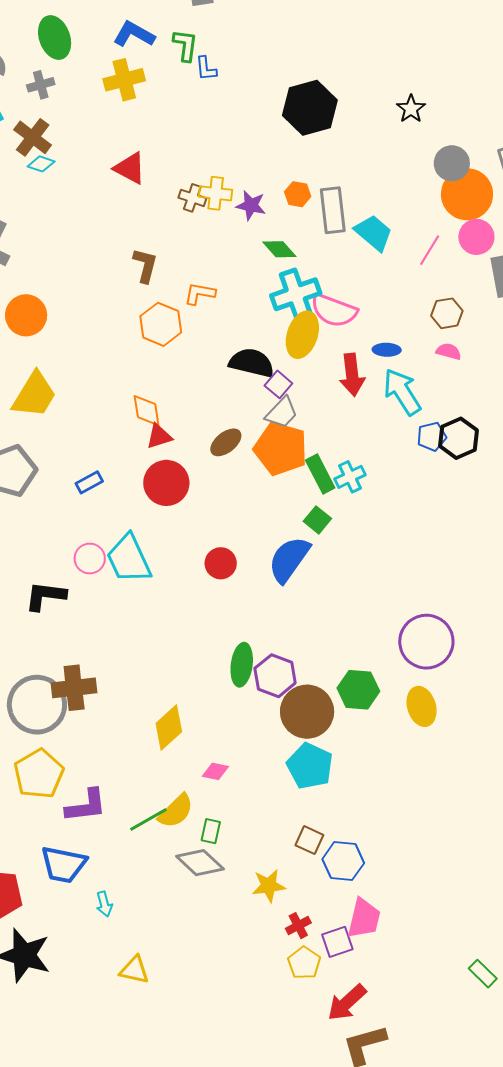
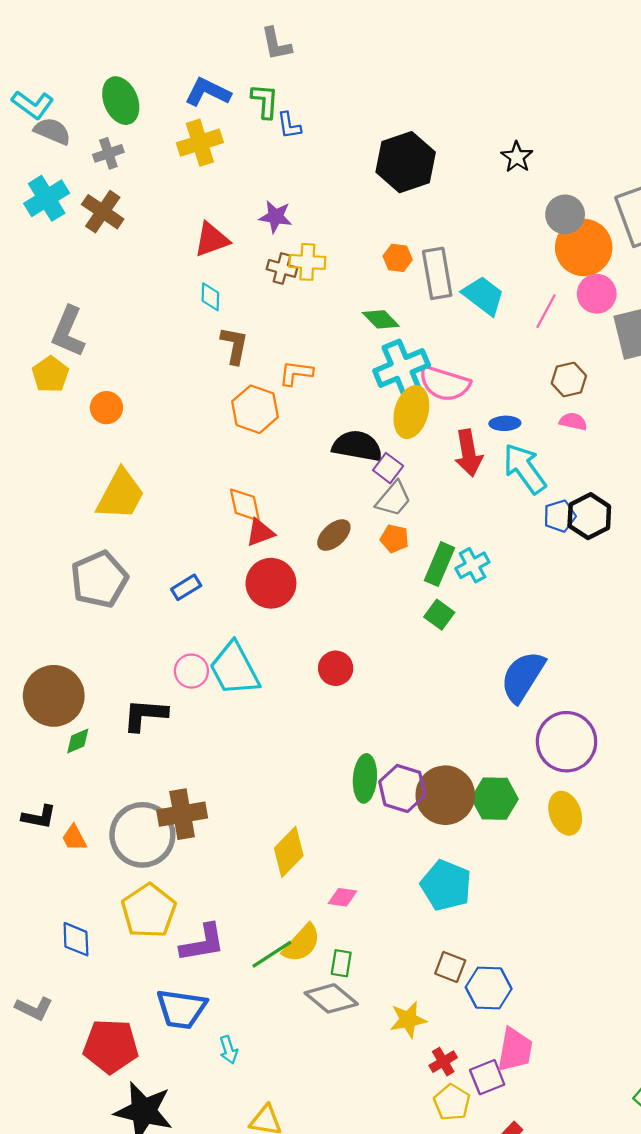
cyan diamond: (41, 164) -> (210, 297), moved, turned 76
red triangle: (130, 168) -> (212, 240), turned -45
purple star: (251, 205) -> (276, 217), moved
orange circle: (26, 315) -> (106, 408), size x0.7
orange pentagon: (281, 449) -> (394, 539), size x0.5
green rectangle: (320, 474) -> (439, 564), turned 54
blue semicircle: (289, 559) -> (523, 677), moved
brown circle: (307, 712) -> (445, 795), moved

